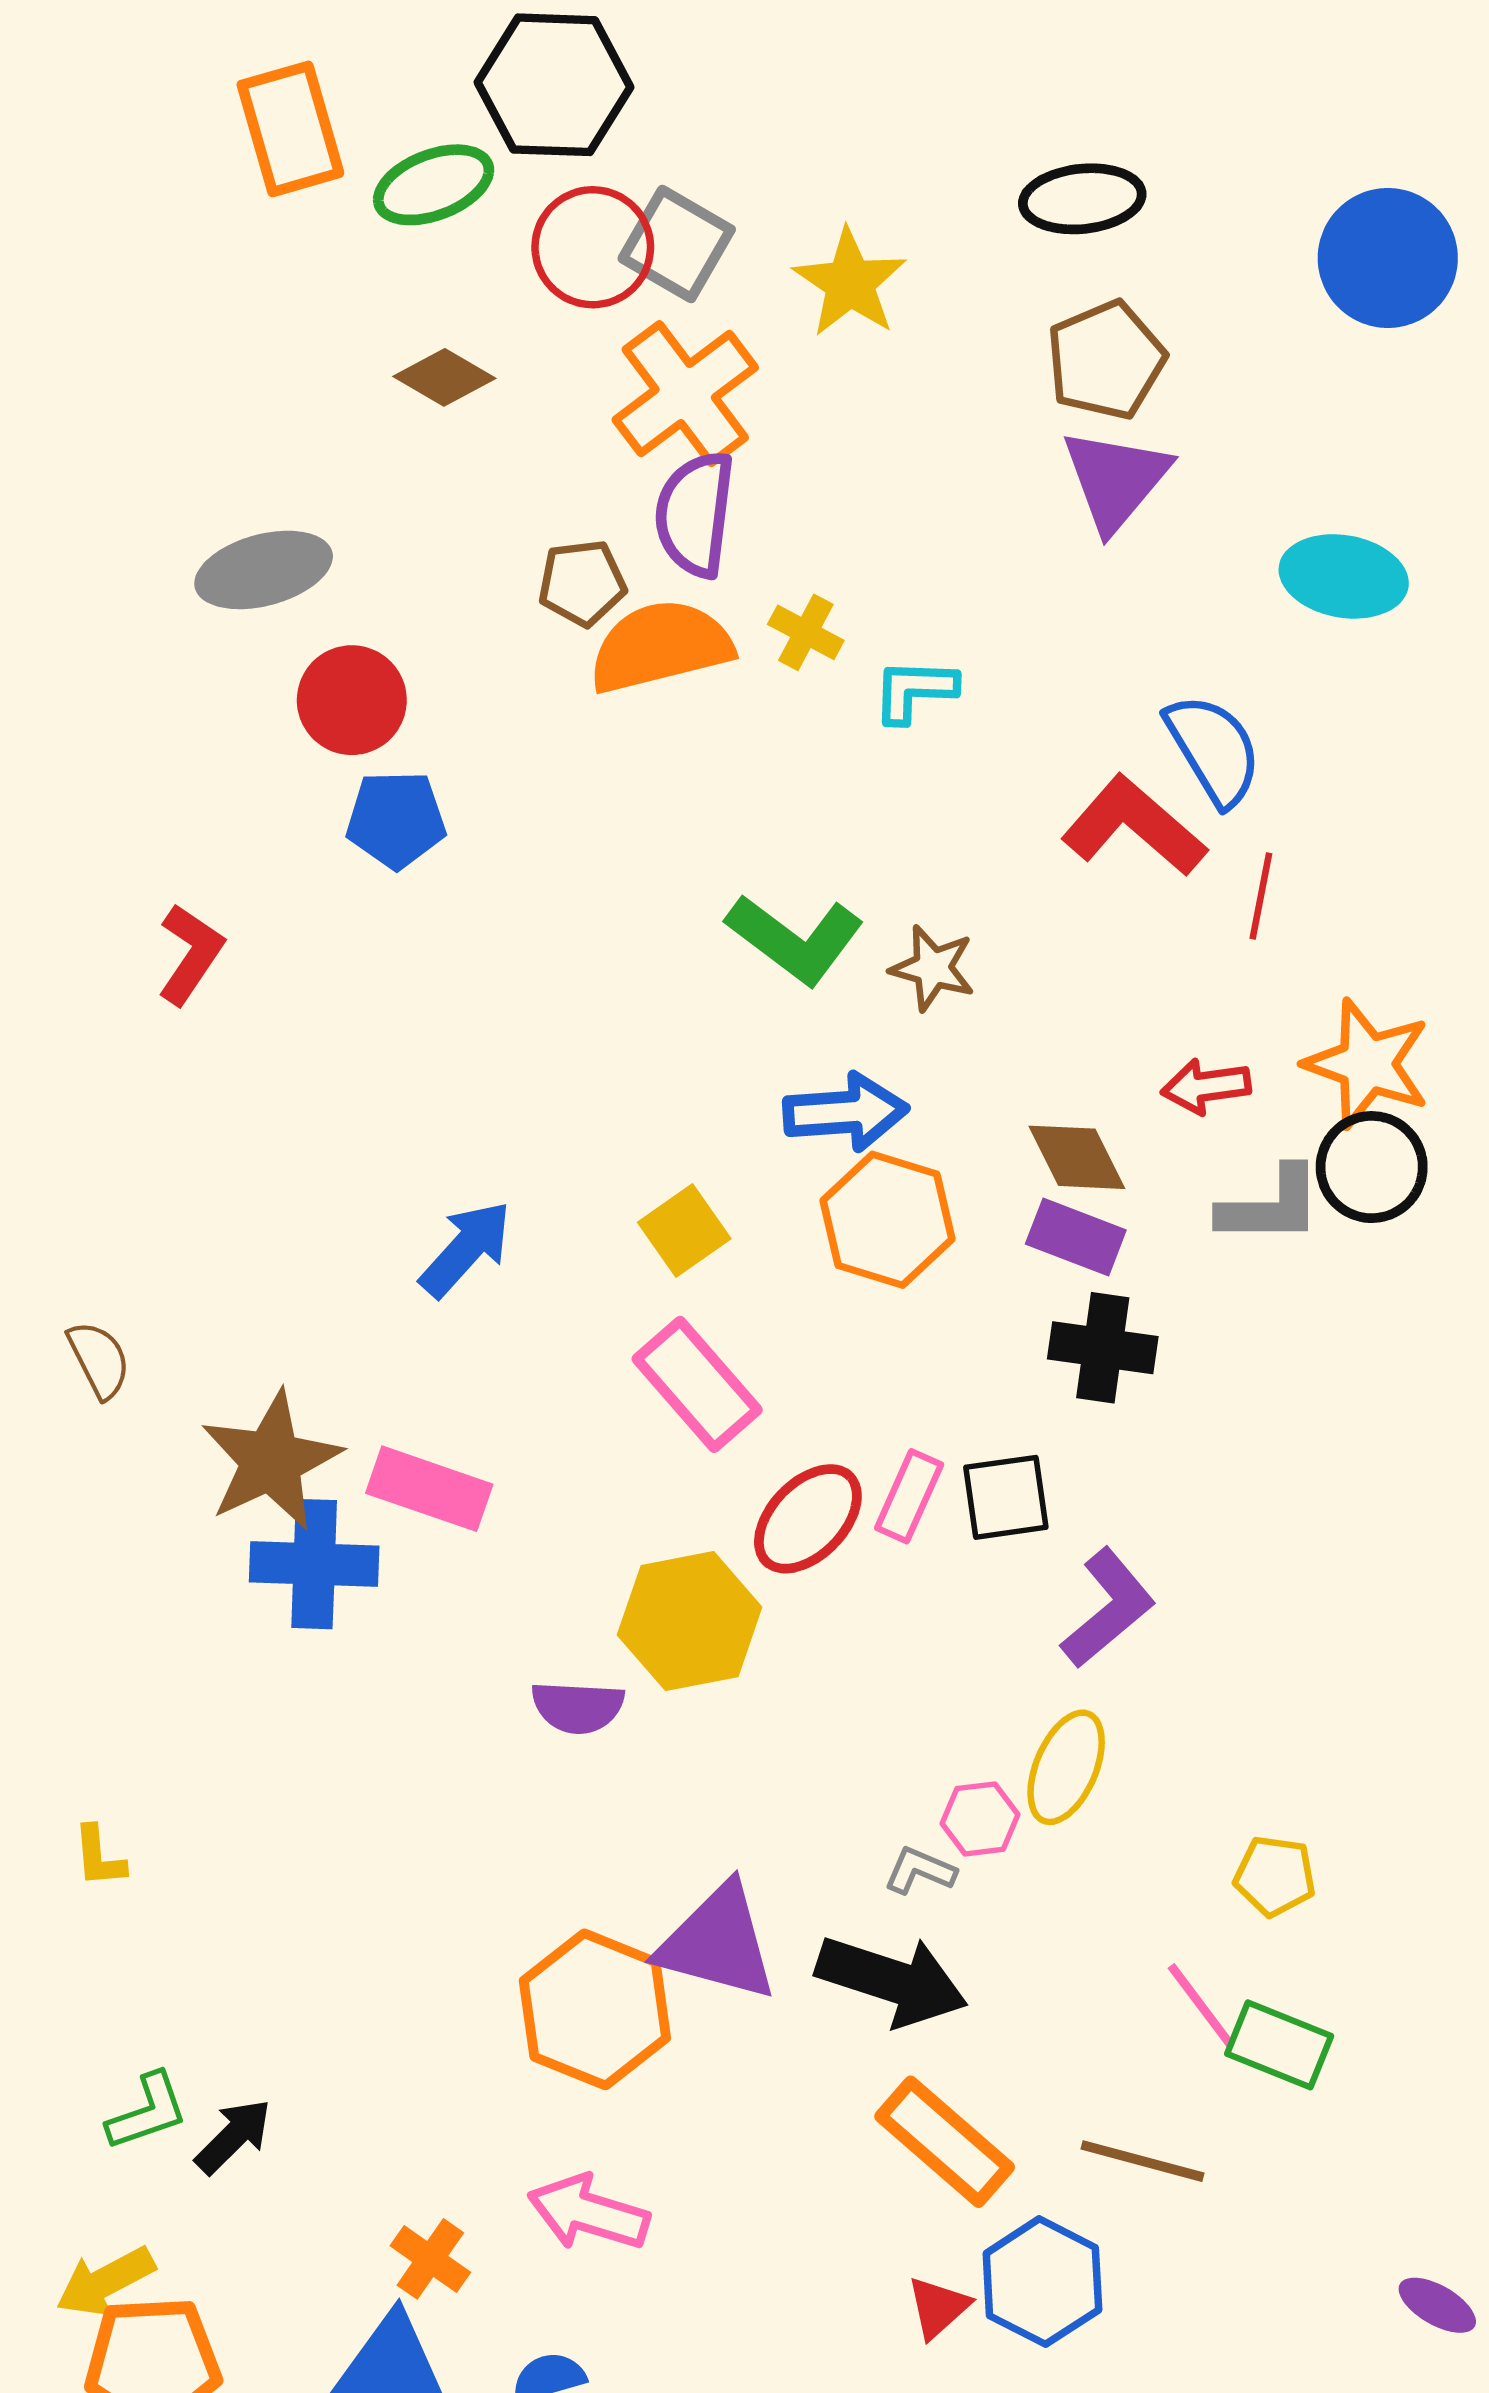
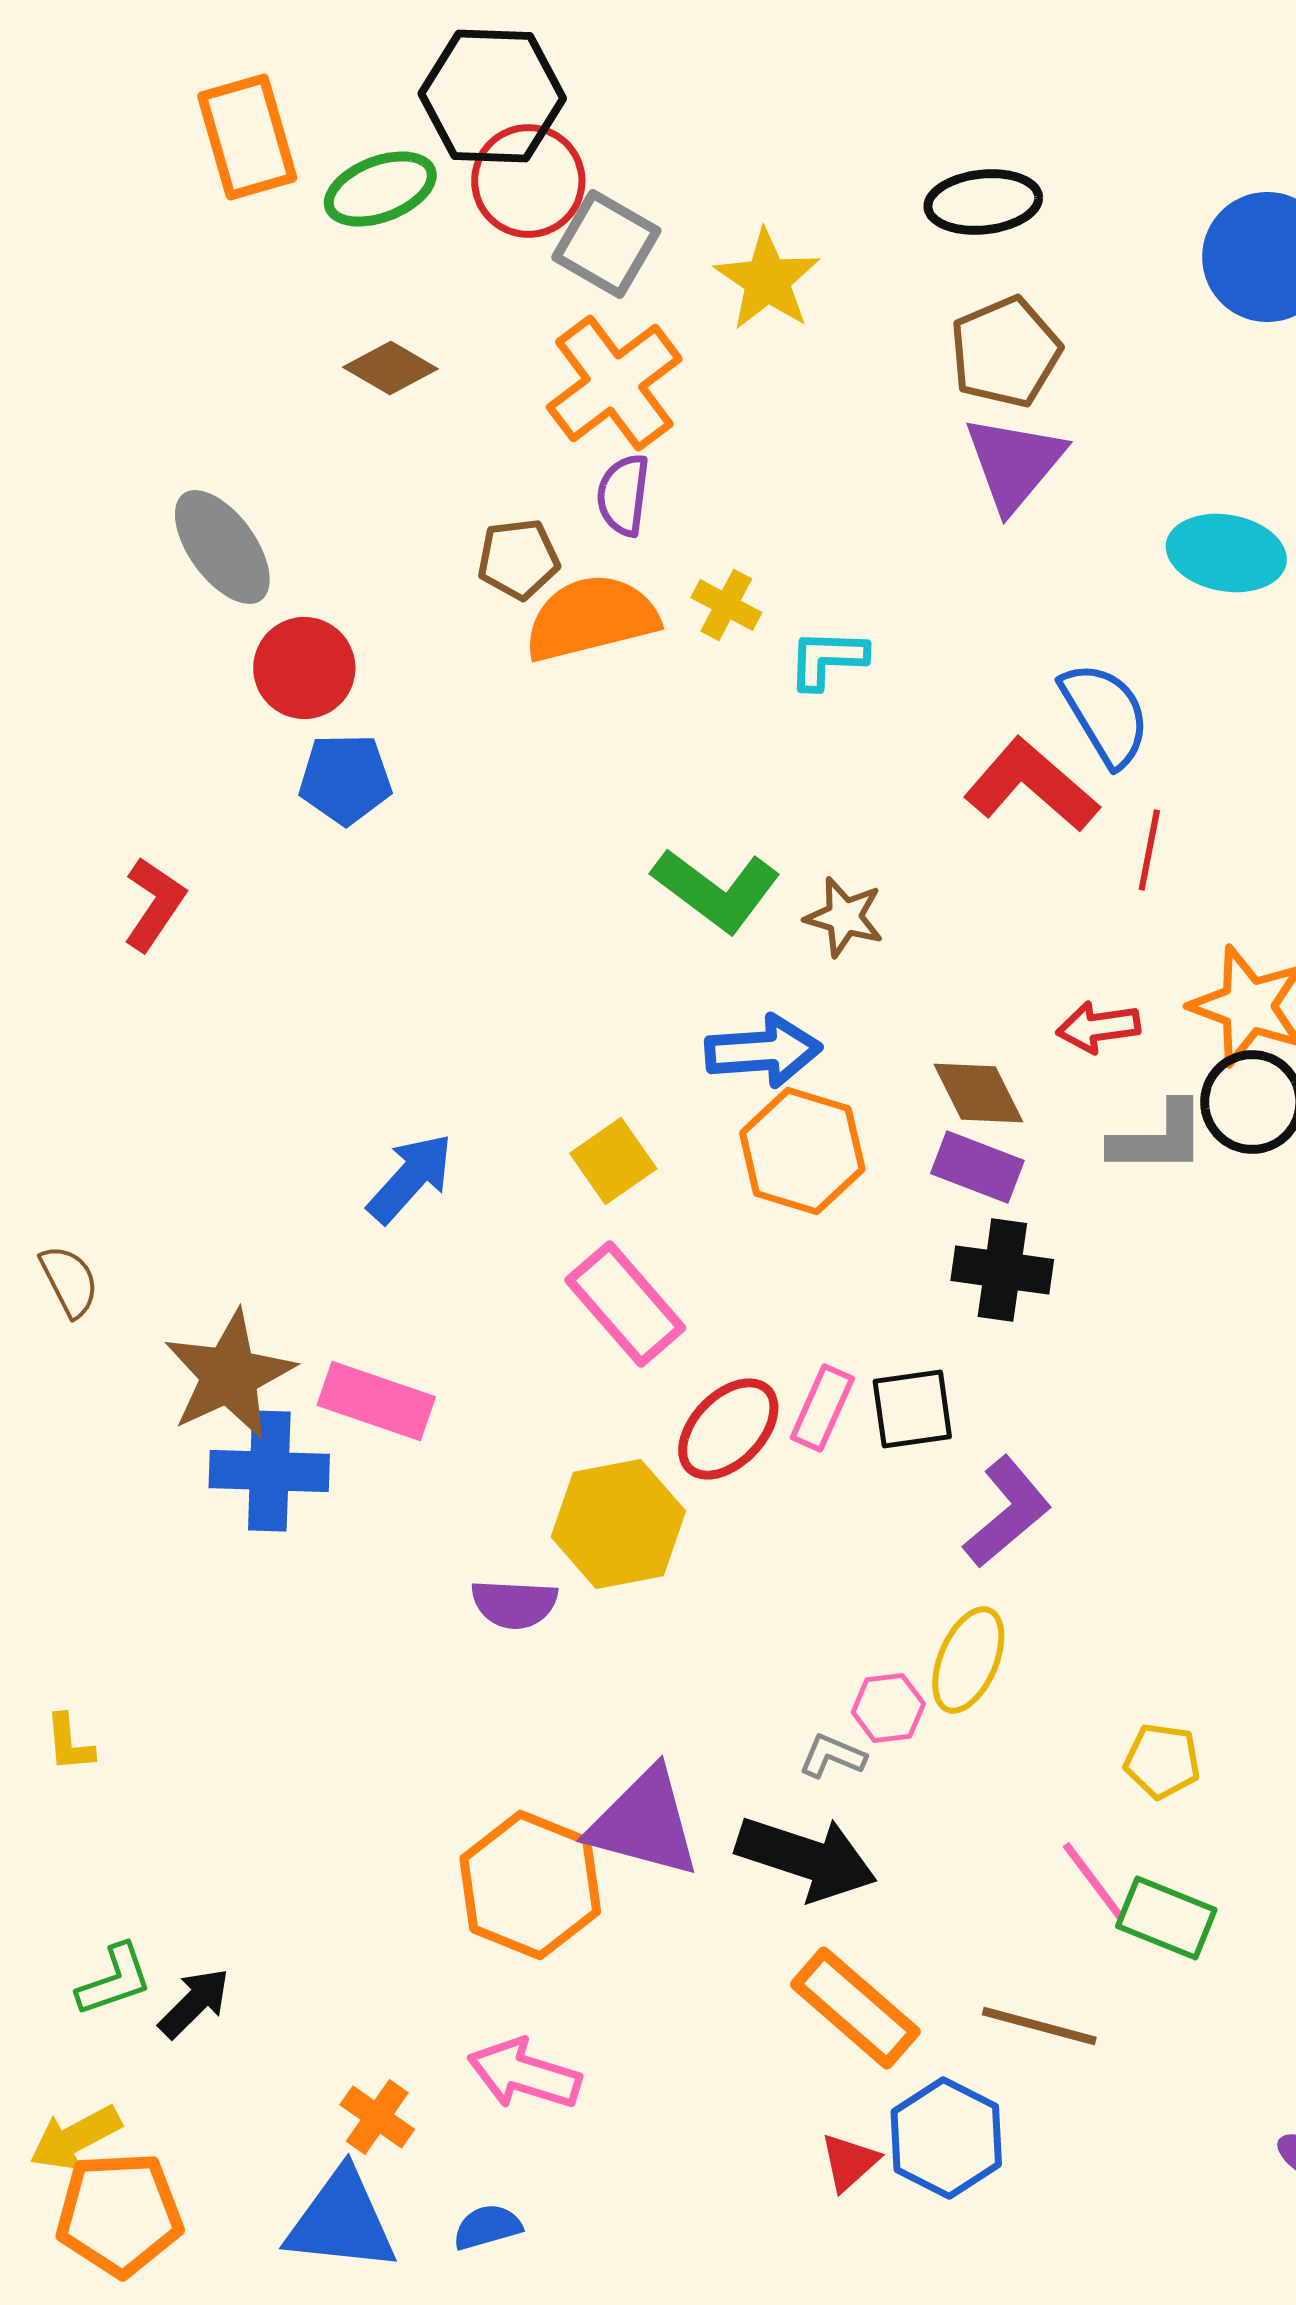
red circle: (593, 247) -> (528, 181), moved
purple semicircle: (695, 514) -> (623, 495), size x0.7
gray ellipse: (264, 570) -> (222, 547), turned 69

